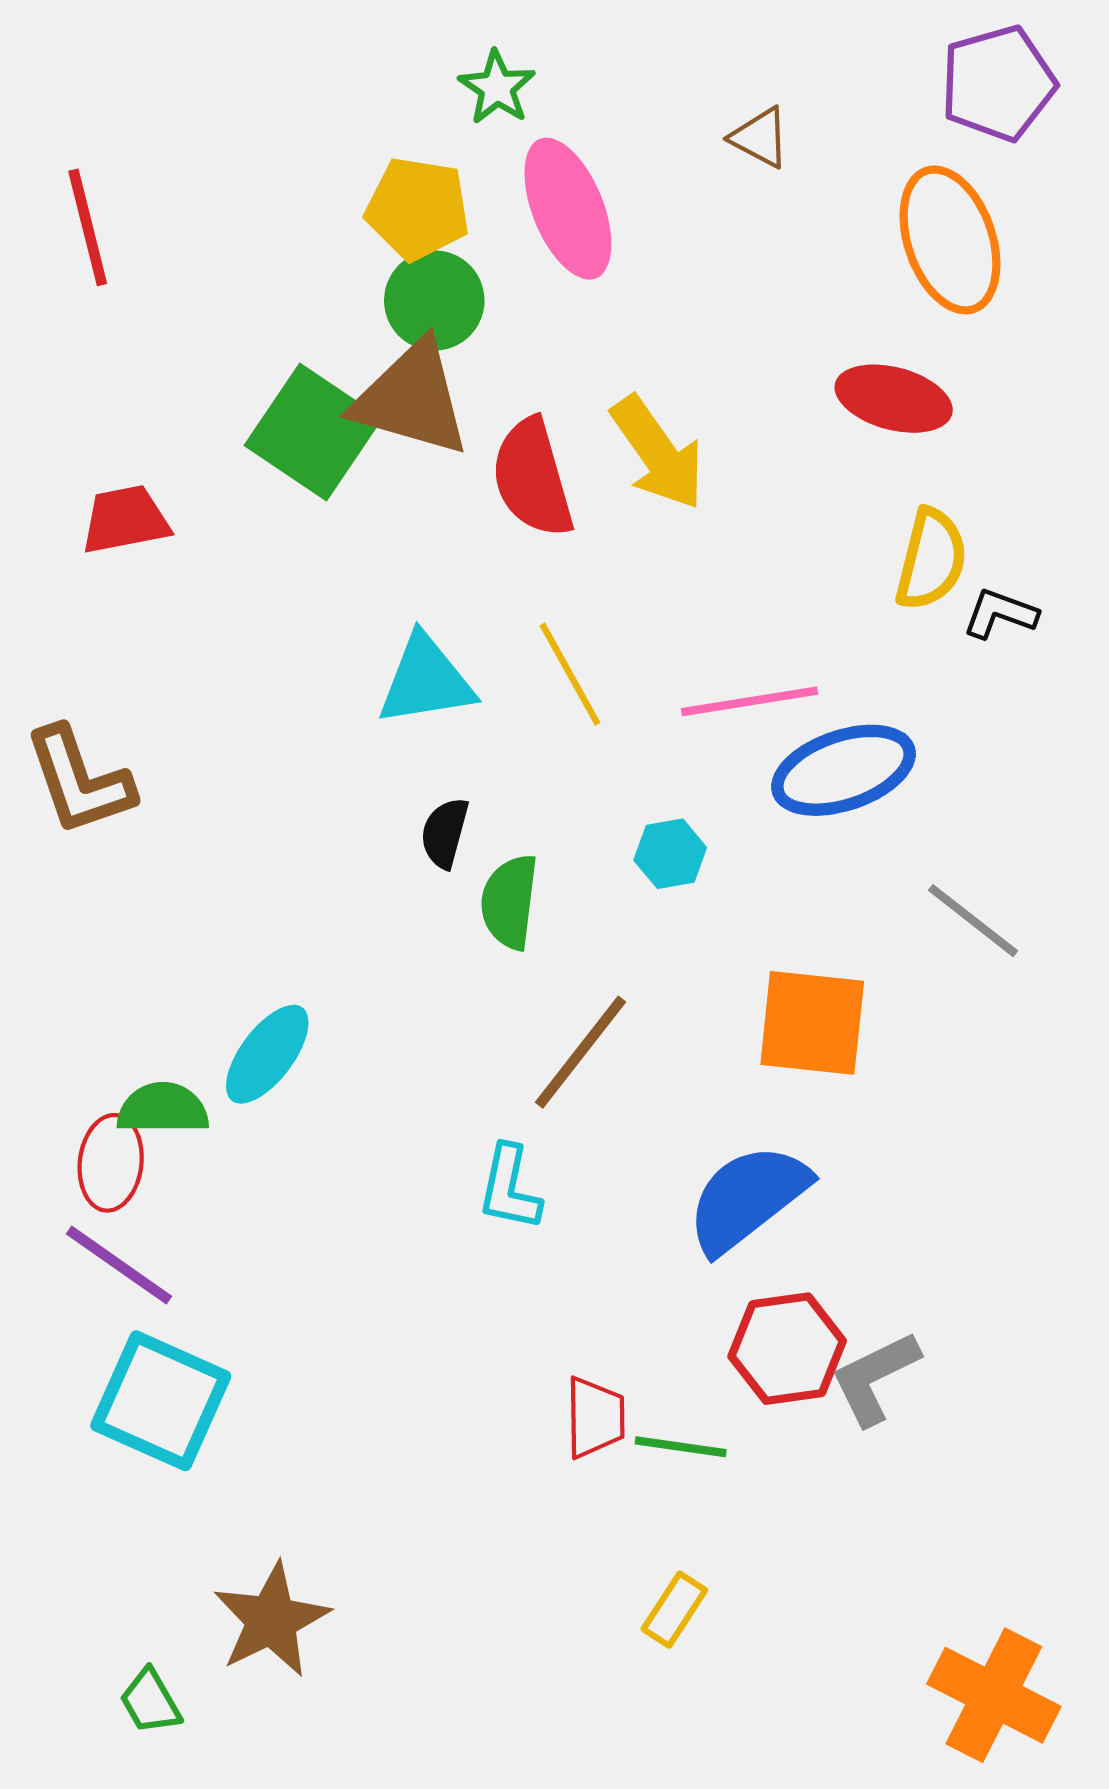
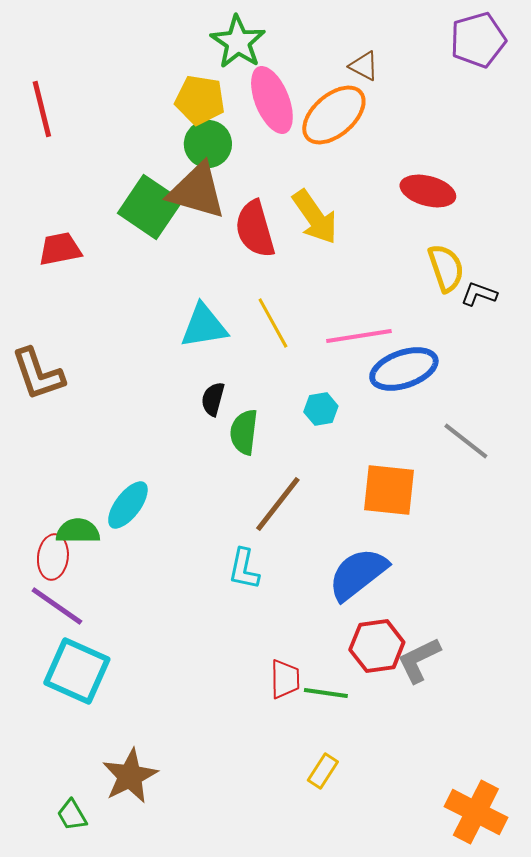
green star: (497, 88) -> (238, 42), size x1.5
orange ellipse: (950, 240) -> (334, 115), moved, turned 68
yellow semicircle: (931, 559) -> (446, 268), turned -33

